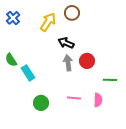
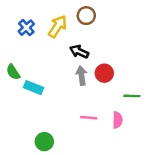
blue cross: (13, 18) -> (26, 28), moved
cyan rectangle: (28, 73) -> (34, 88), turned -35
green circle: (41, 103) -> (44, 142), moved

